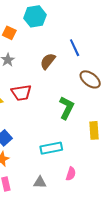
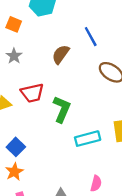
green L-shape: (67, 108) -> (62, 109), moved
cyan rectangle: (51, 148) -> (88, 139), moved

